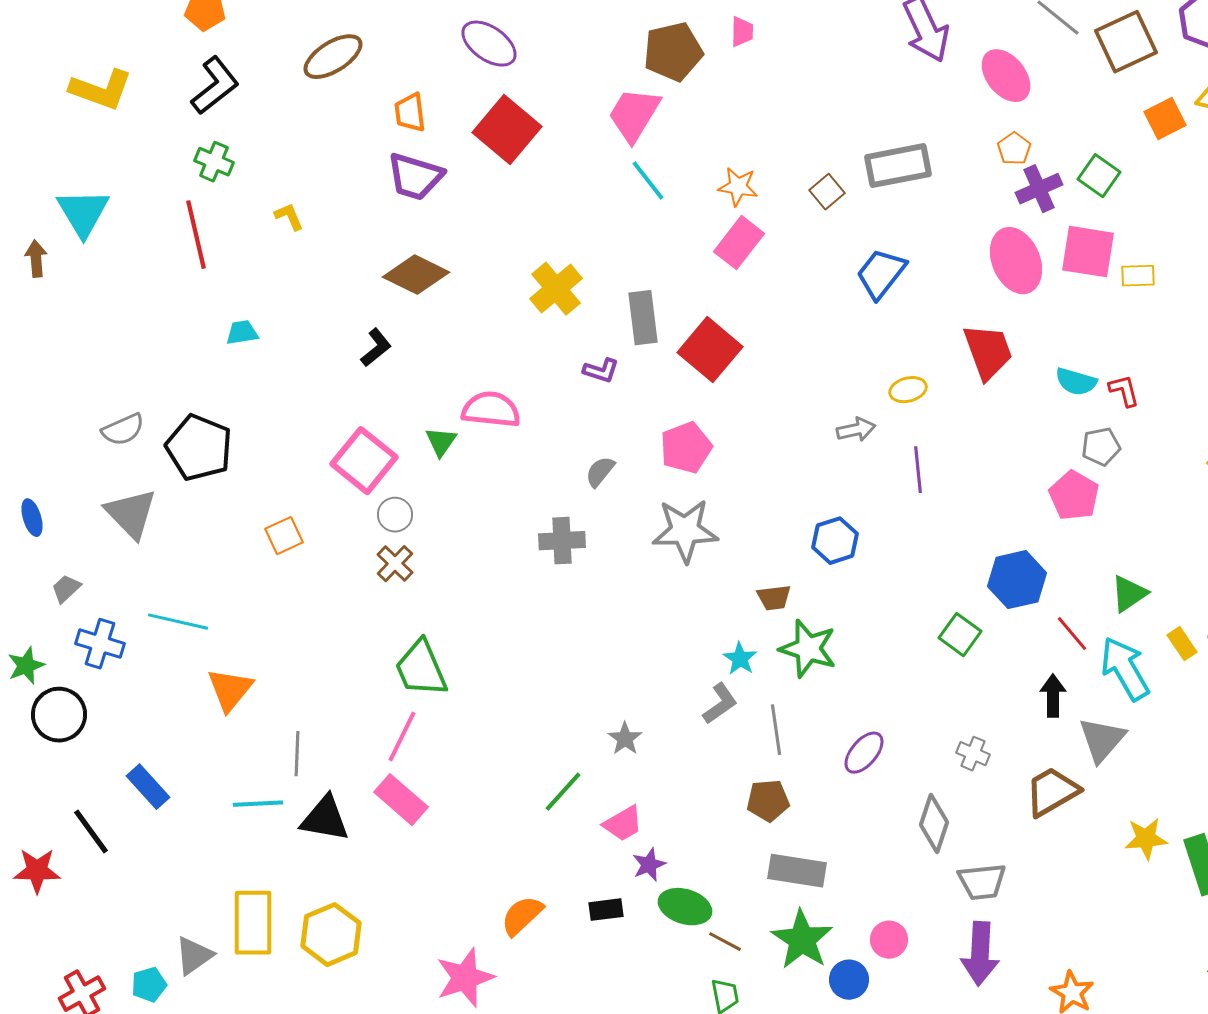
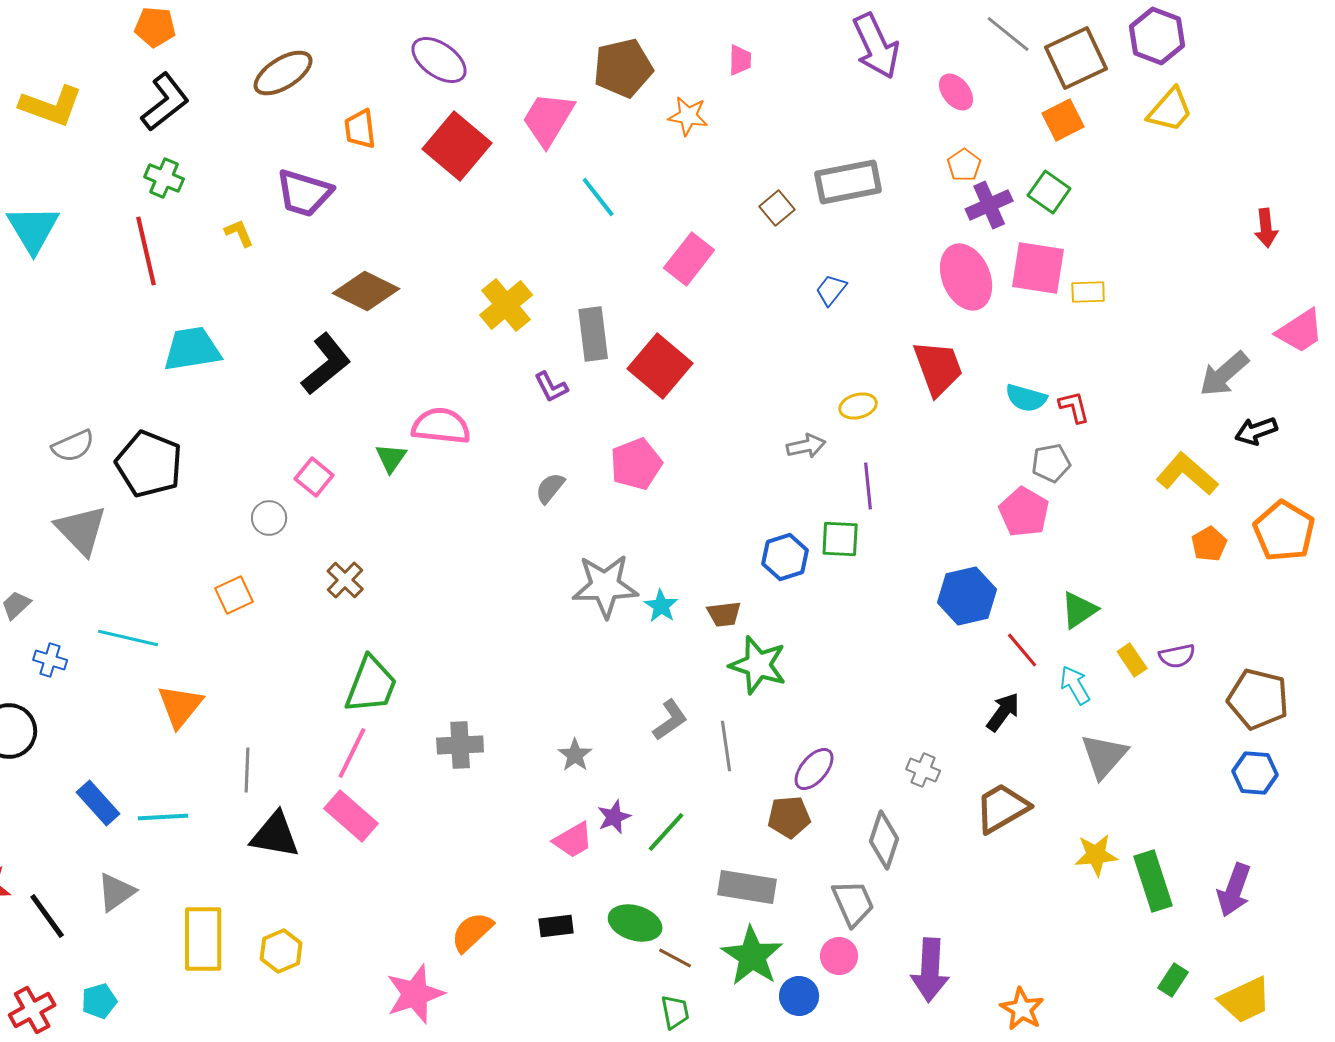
pink trapezoid: (742, 32) -> (740, 60), moved
pink ellipse: (1006, 76) -> (956, 92), size x0.7
pink trapezoid: (634, 115) -> (548, 119), moved
orange square: (1165, 119) -> (1063, 120), moved
purple trapezoid: (415, 177) -> (304, 193), moved
orange star: (738, 187) -> (688, 116), moved
blue trapezoid: (881, 274) -> (831, 290), size x0.6
cyan trapezoid: (242, 333) -> (192, 349), size x1.8
black L-shape: (376, 348) -> (326, 364), size x1.6
purple L-shape: (601, 371) -> (551, 387), turned 45
pink square: (364, 461) -> (314, 477), size x0.6
gray circle: (395, 515) -> (269, 518), moved
gray star: (685, 531) -> (605, 586), moved
orange square: (284, 536) -> (234, 595), moved
gray cross: (562, 541) -> (460, 745), moved
green square: (960, 635) -> (840, 539), moved, turned -33
blue cross: (100, 644) -> (50, 660), size x0.7
cyan star: (740, 659) -> (661, 606), moved
green trapezoid: (421, 669) -> (371, 685), turned -136
cyan arrow: (1125, 669) -> (1075, 685), size x0.6
black arrow: (1053, 696) -> (1003, 712), turned 36
gray triangle: (1102, 740) -> (1104, 756), moved
green line: (563, 792) -> (666, 832), moved
brown pentagon: (768, 801) -> (789, 817), moved
cyan line: (258, 804) -> (163, 817), moved
black line: (91, 832) -> (47, 916), moved
purple star: (649, 865) -> (614, 817), moved
gray trapezoid: (982, 882) -> (853, 903), moved, turned -108
yellow hexagon: (331, 935) -> (281, 951), size x0.7
gray triangle: (194, 956) -> (116, 892), moved

